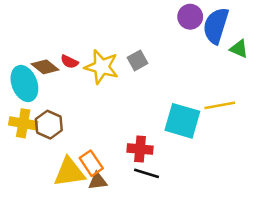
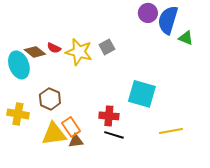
yellow line: (220, 105) -> (171, 131), moved
yellow cross: (23, 123) -> (18, 114), moved
brown hexagon: (49, 125) -> (50, 99), moved

